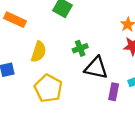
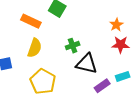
orange rectangle: (15, 20) -> (31, 21), moved
purple rectangle: (114, 92) -> (102, 86), turned 42

